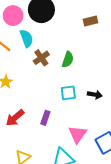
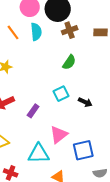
brown cross: (41, 58) -> (70, 30), moved
cyan square: (68, 93) -> (61, 94), turned -35

